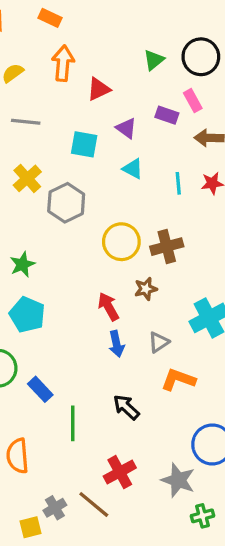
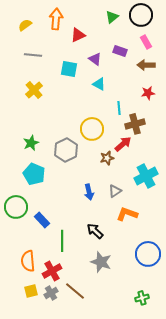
pink rectangle: (193, 101) -> (146, 42), moved
cyan line: (178, 183) -> (119, 108), moved
gray hexagon: (66, 203) -> (66, 150), moved
brown cross: (167, 247) -> (135, 124), moved
red arrow: (108, 307) -> (123, 144), moved, turned 78
red cross: (120, 472) -> (52, 271), moved
gray star: (178, 480) -> (101, 262), moved
yellow square: (31, 527) -> (31, 291), moved

